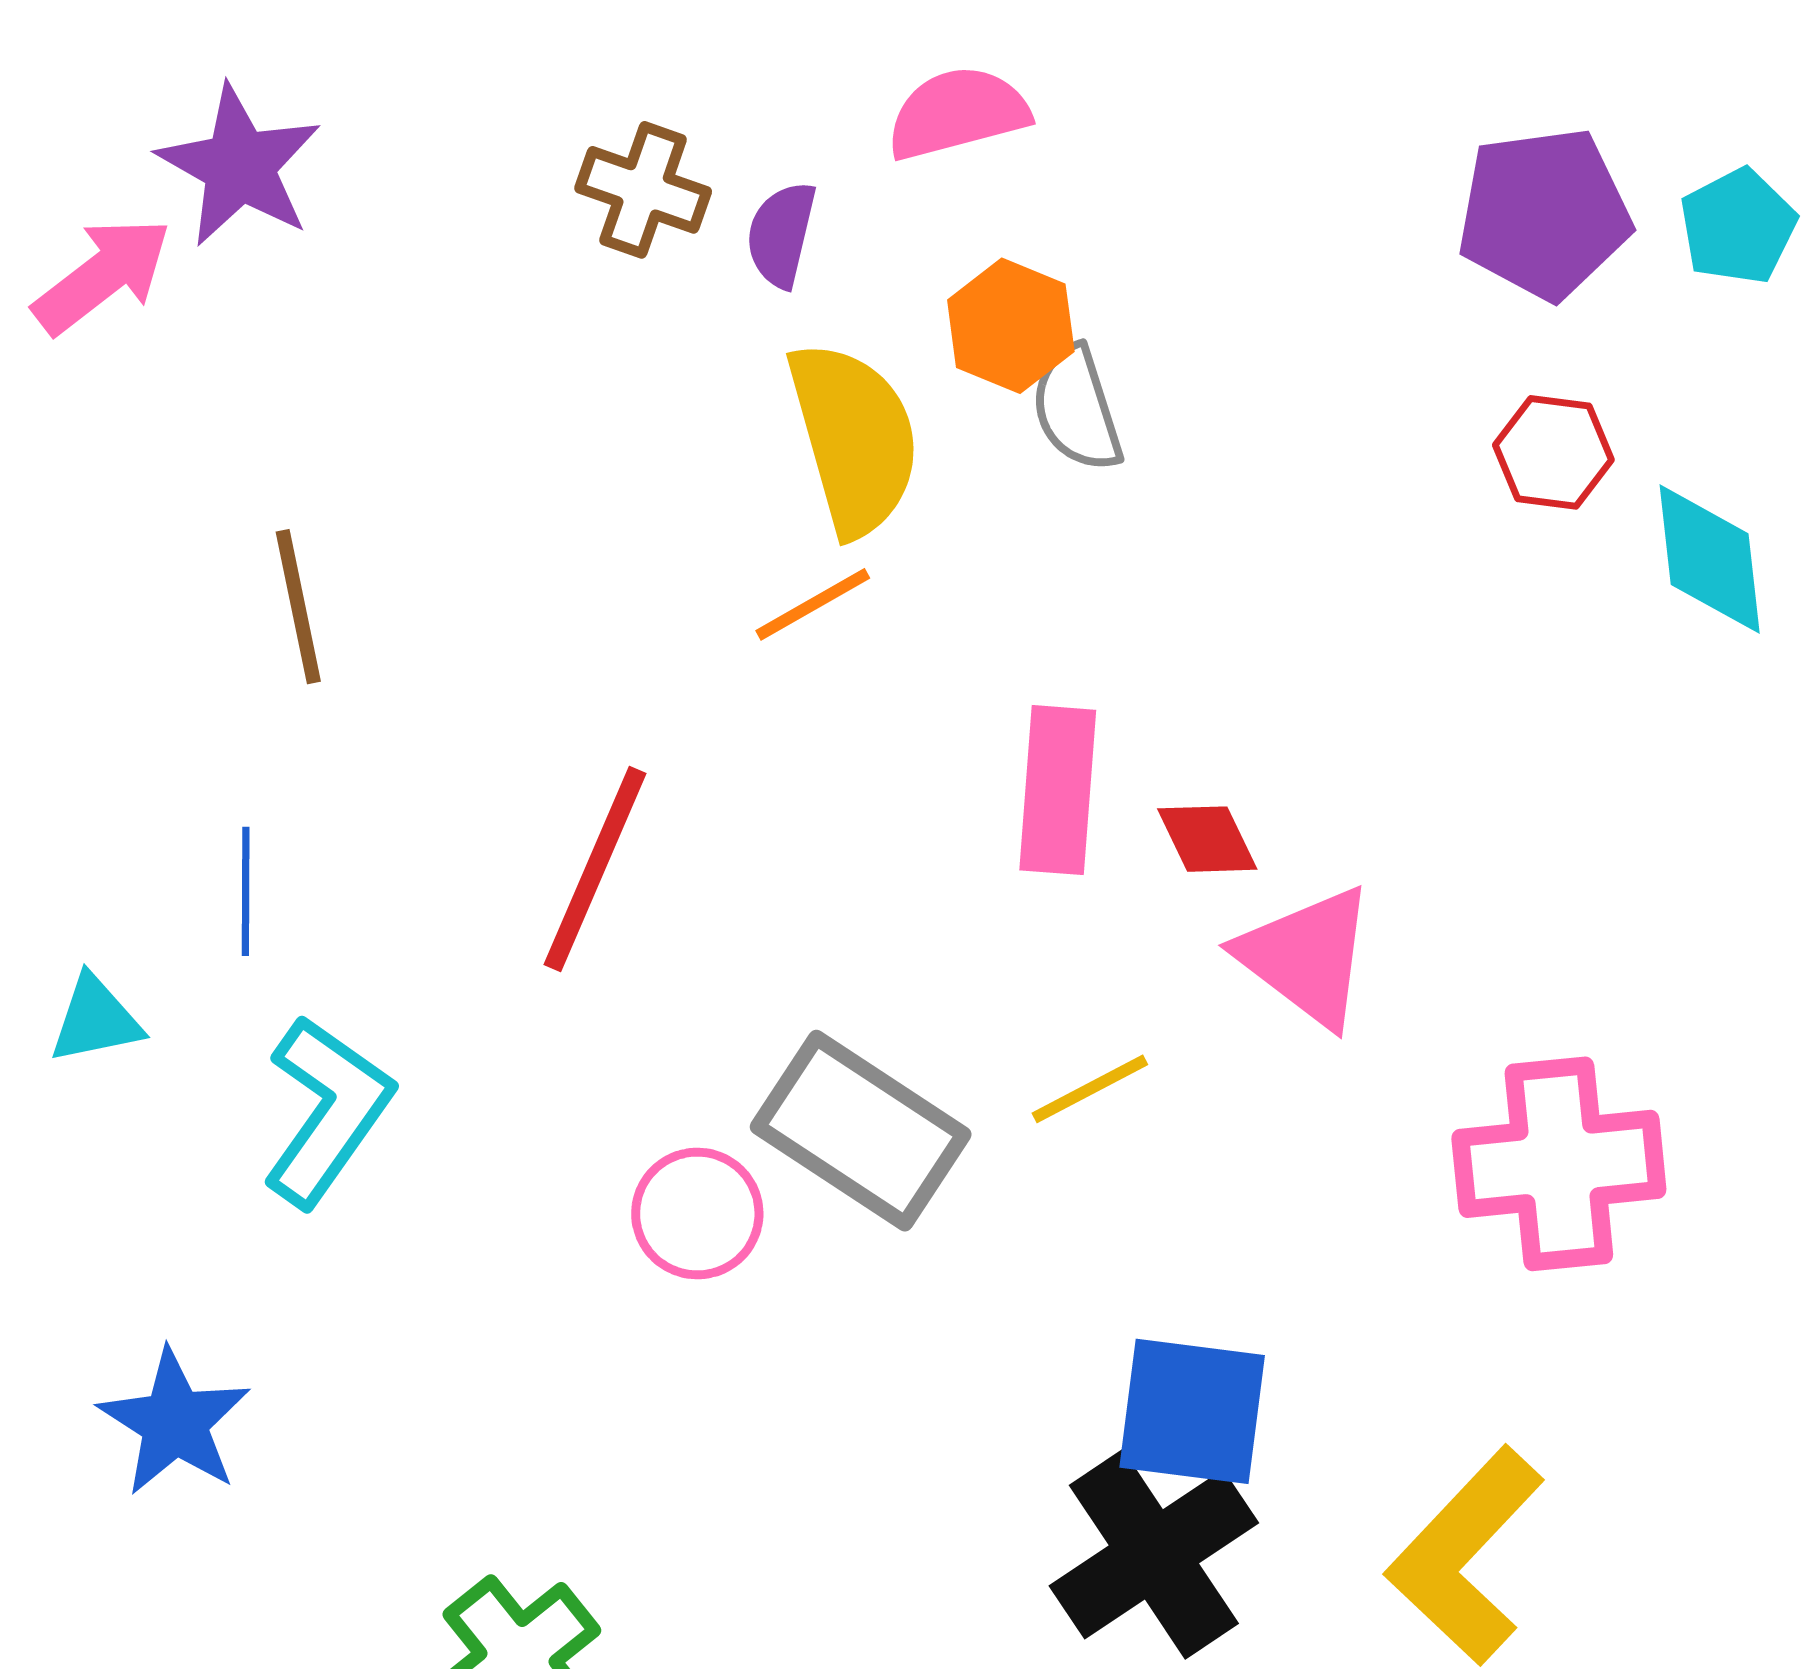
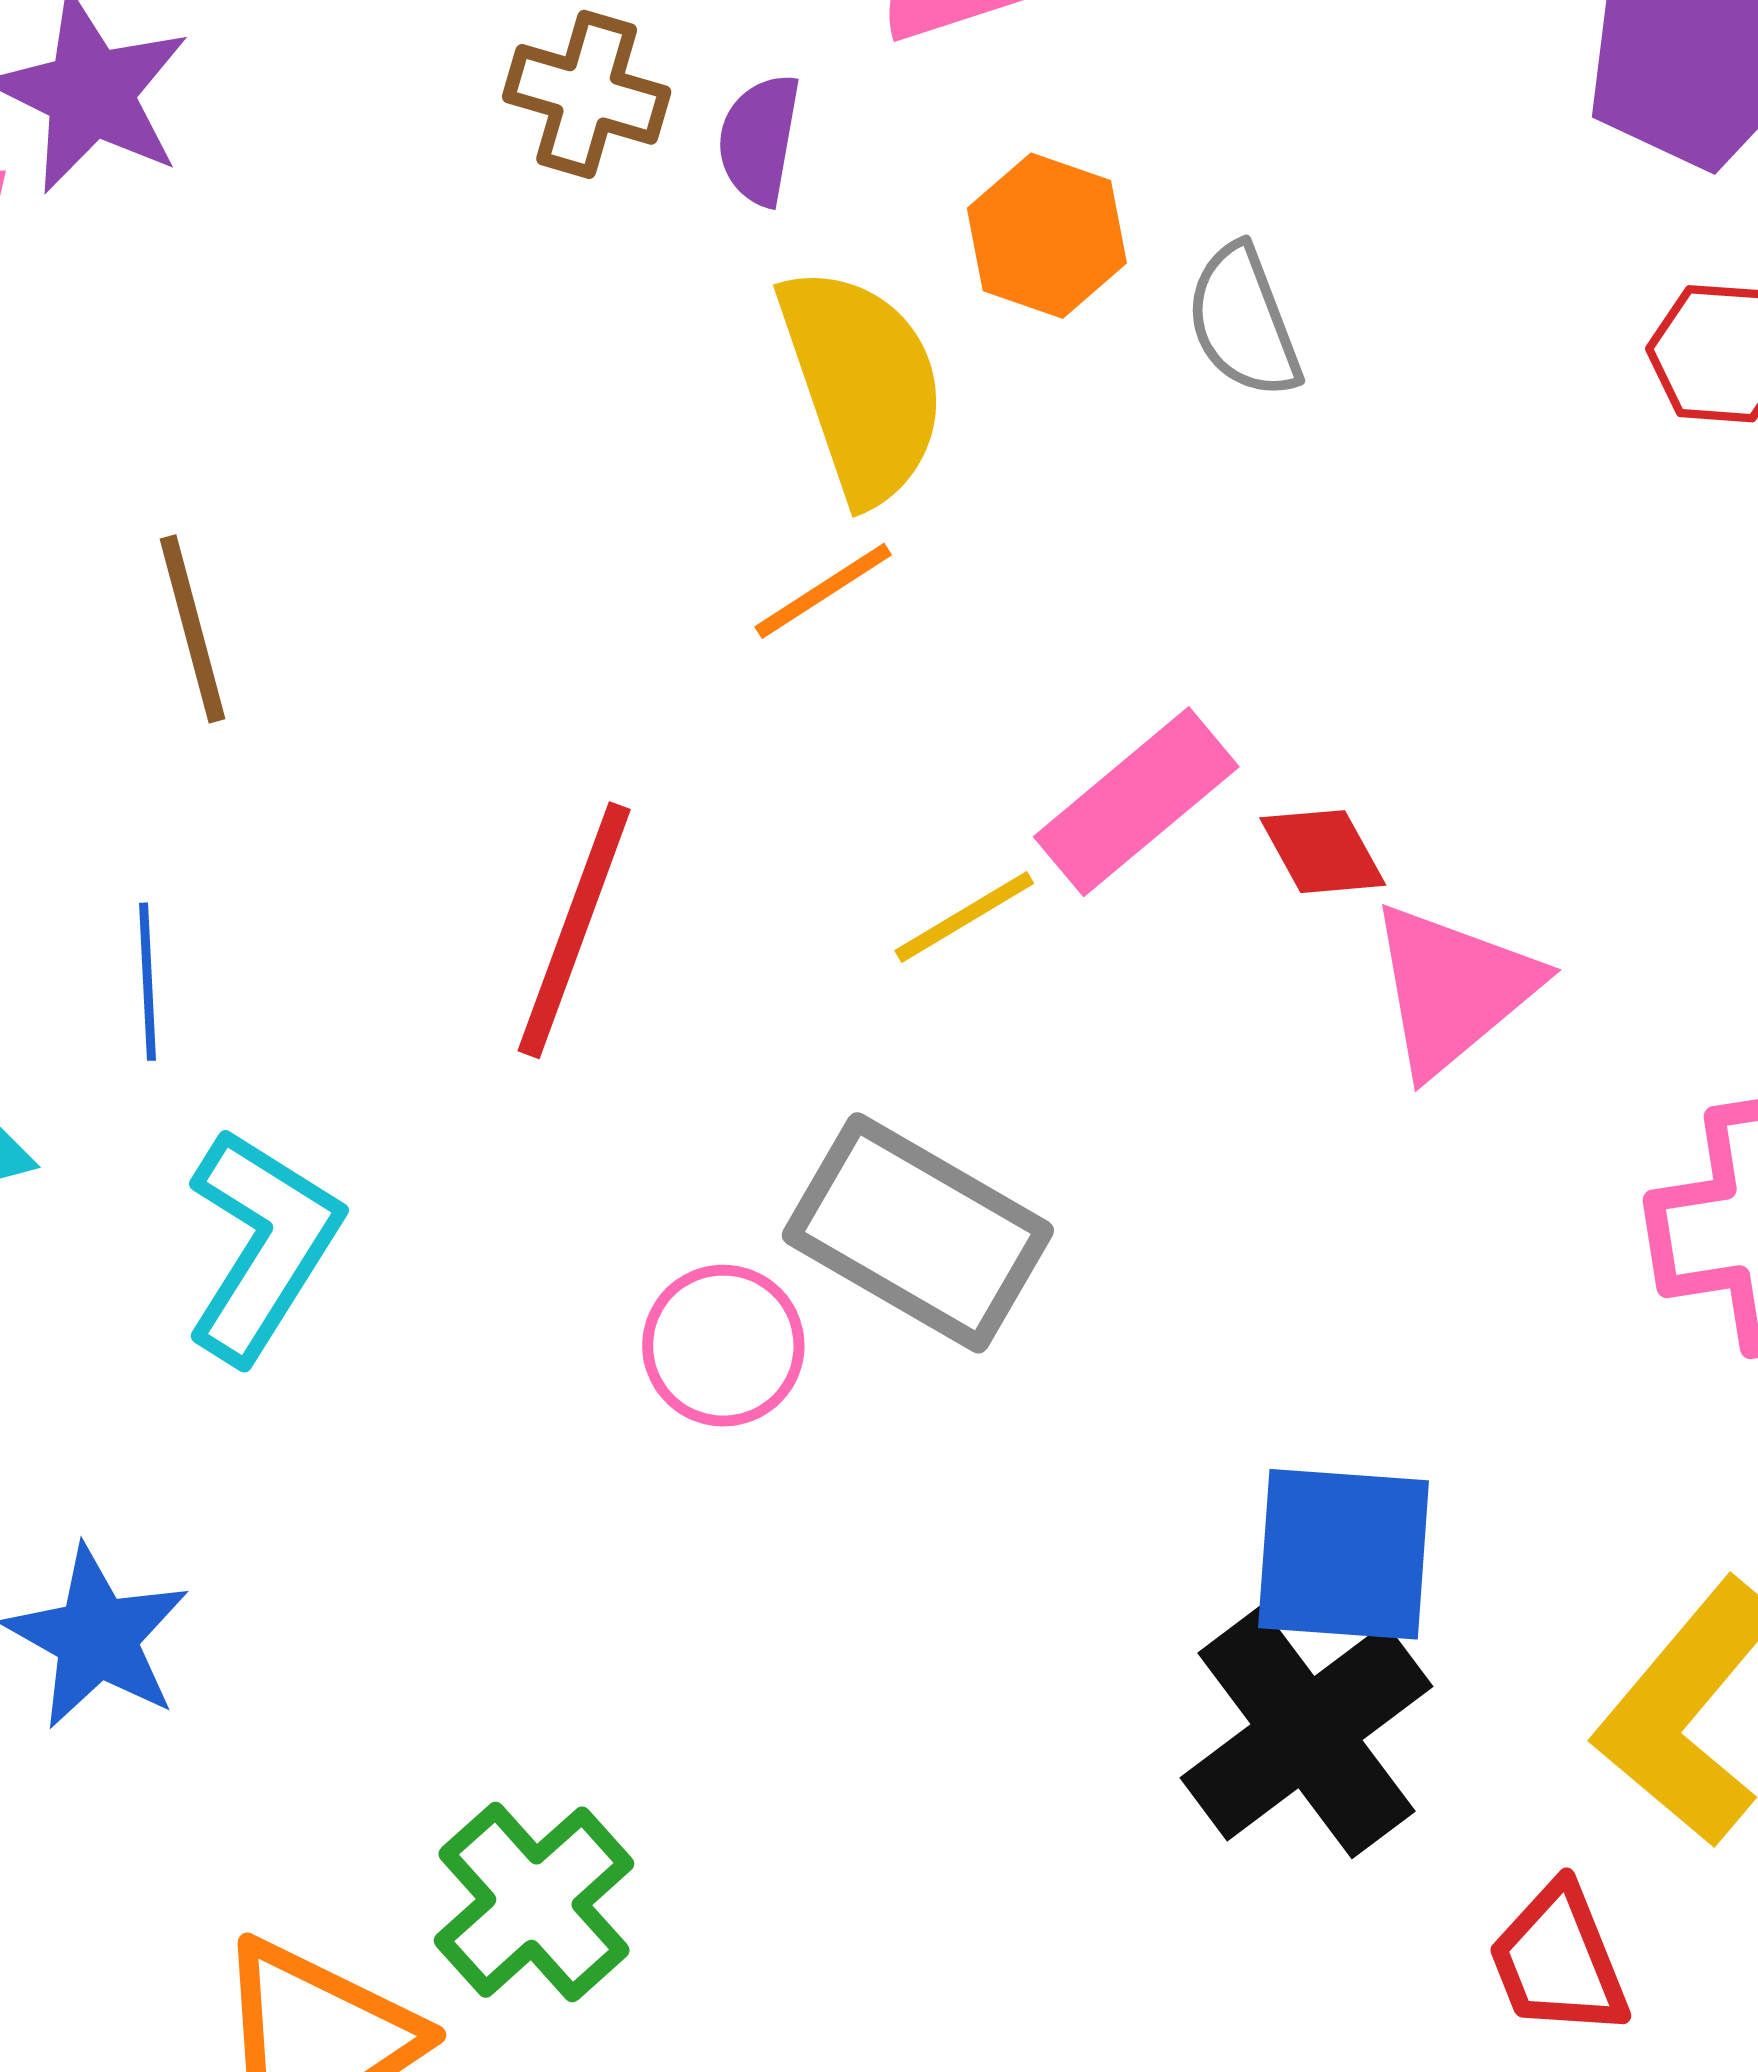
gray semicircle: (1077, 409) -> (1243, 322), moved
pink rectangle: (1058, 790) -> (1136, 802), turned 49
pink triangle: (1307, 956) -> (1453, 989), turned 46
yellow line: (1090, 1089) -> (964, 917), moved

